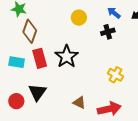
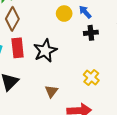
blue arrow: (114, 13) -> (85, 12), moved
brown triangle: (79, 103) -> (51, 91), moved, turned 32

